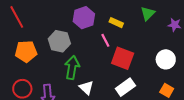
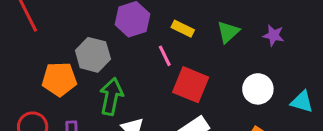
green triangle: (148, 13) -> (228, 32), moved
orange pentagon: (26, 51) -> (59, 79), moved

